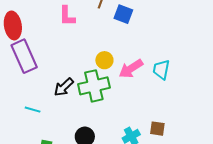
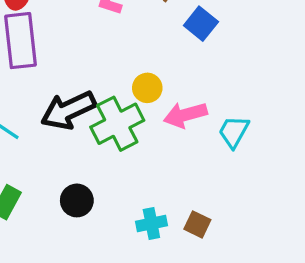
green cross: (94, 86) -> (117, 124), turned -32
black arrow: (64, 87) -> (68, 110), size x1.5

